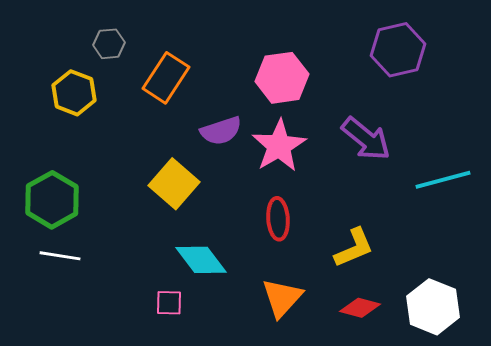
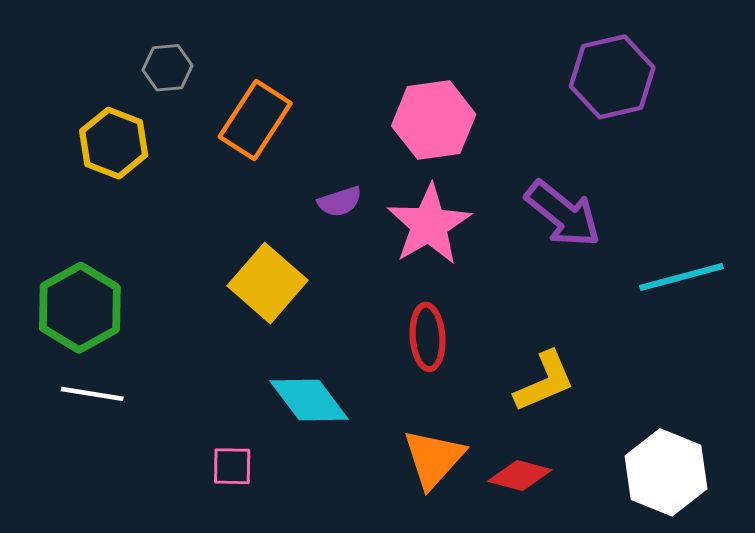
purple semicircle: (221, 131) -> (340, 202), size x0.7
pink square: (169, 303) -> (232, 466), moved
red diamond: (360, 308) -> (520, 475), moved

